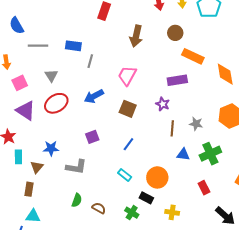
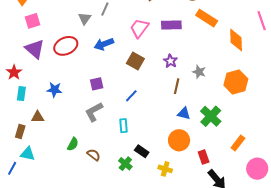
gray triangle: (51, 75) -> (85, 18), moved
purple rectangle: (177, 80) -> (171, 25), moved
gray star: (196, 124) -> (199, 72), moved
green cross: (210, 154) -> (211, 116), turned -30
brown triangle: (37, 167) -> (38, 117), moved, turned 40
gray L-shape: (76, 167) -> (94, 112), moved, turned 135
cyan rectangle: (125, 175) -> (123, 126), turned 40
orange circle: (157, 177) -> (179, 140), moved
red rectangle: (204, 188) -> (204, 157), moved
brown rectangle: (29, 189) -> (20, 132), moved

